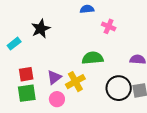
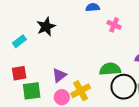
green semicircle: (93, 58) -> (110, 69), moved
red square: (26, 74) -> (19, 73), moved
yellow cross: (75, 82) -> (81, 91), moved

